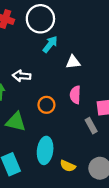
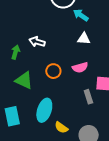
cyan arrow: (50, 44) -> (81, 15), moved, turned -105
pink semicircle: (75, 95) -> (80, 67), turned -119

